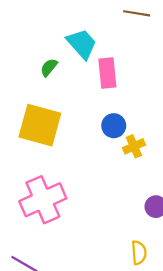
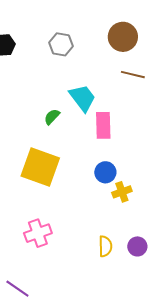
pink cross: (43, 200) -> (38, 233), size x0.7
yellow semicircle: (139, 253) -> (105, 246), moved

